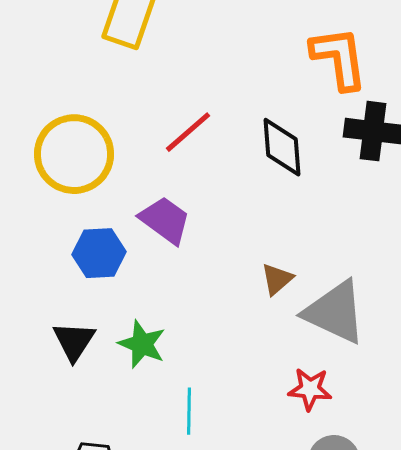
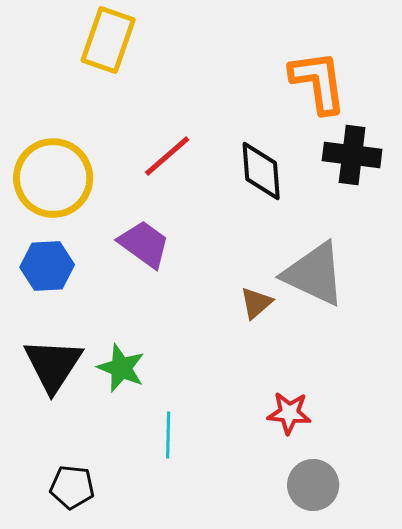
blue hexagon: (99, 253) -> (47, 266), moved
gray triangle: (335, 312) -> (314, 274), moved
black triangle: (74, 341) -> (53, 365), size x1.4

